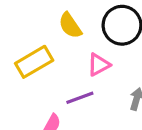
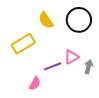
pink triangle: (99, 65) -> (71, 57), moved

